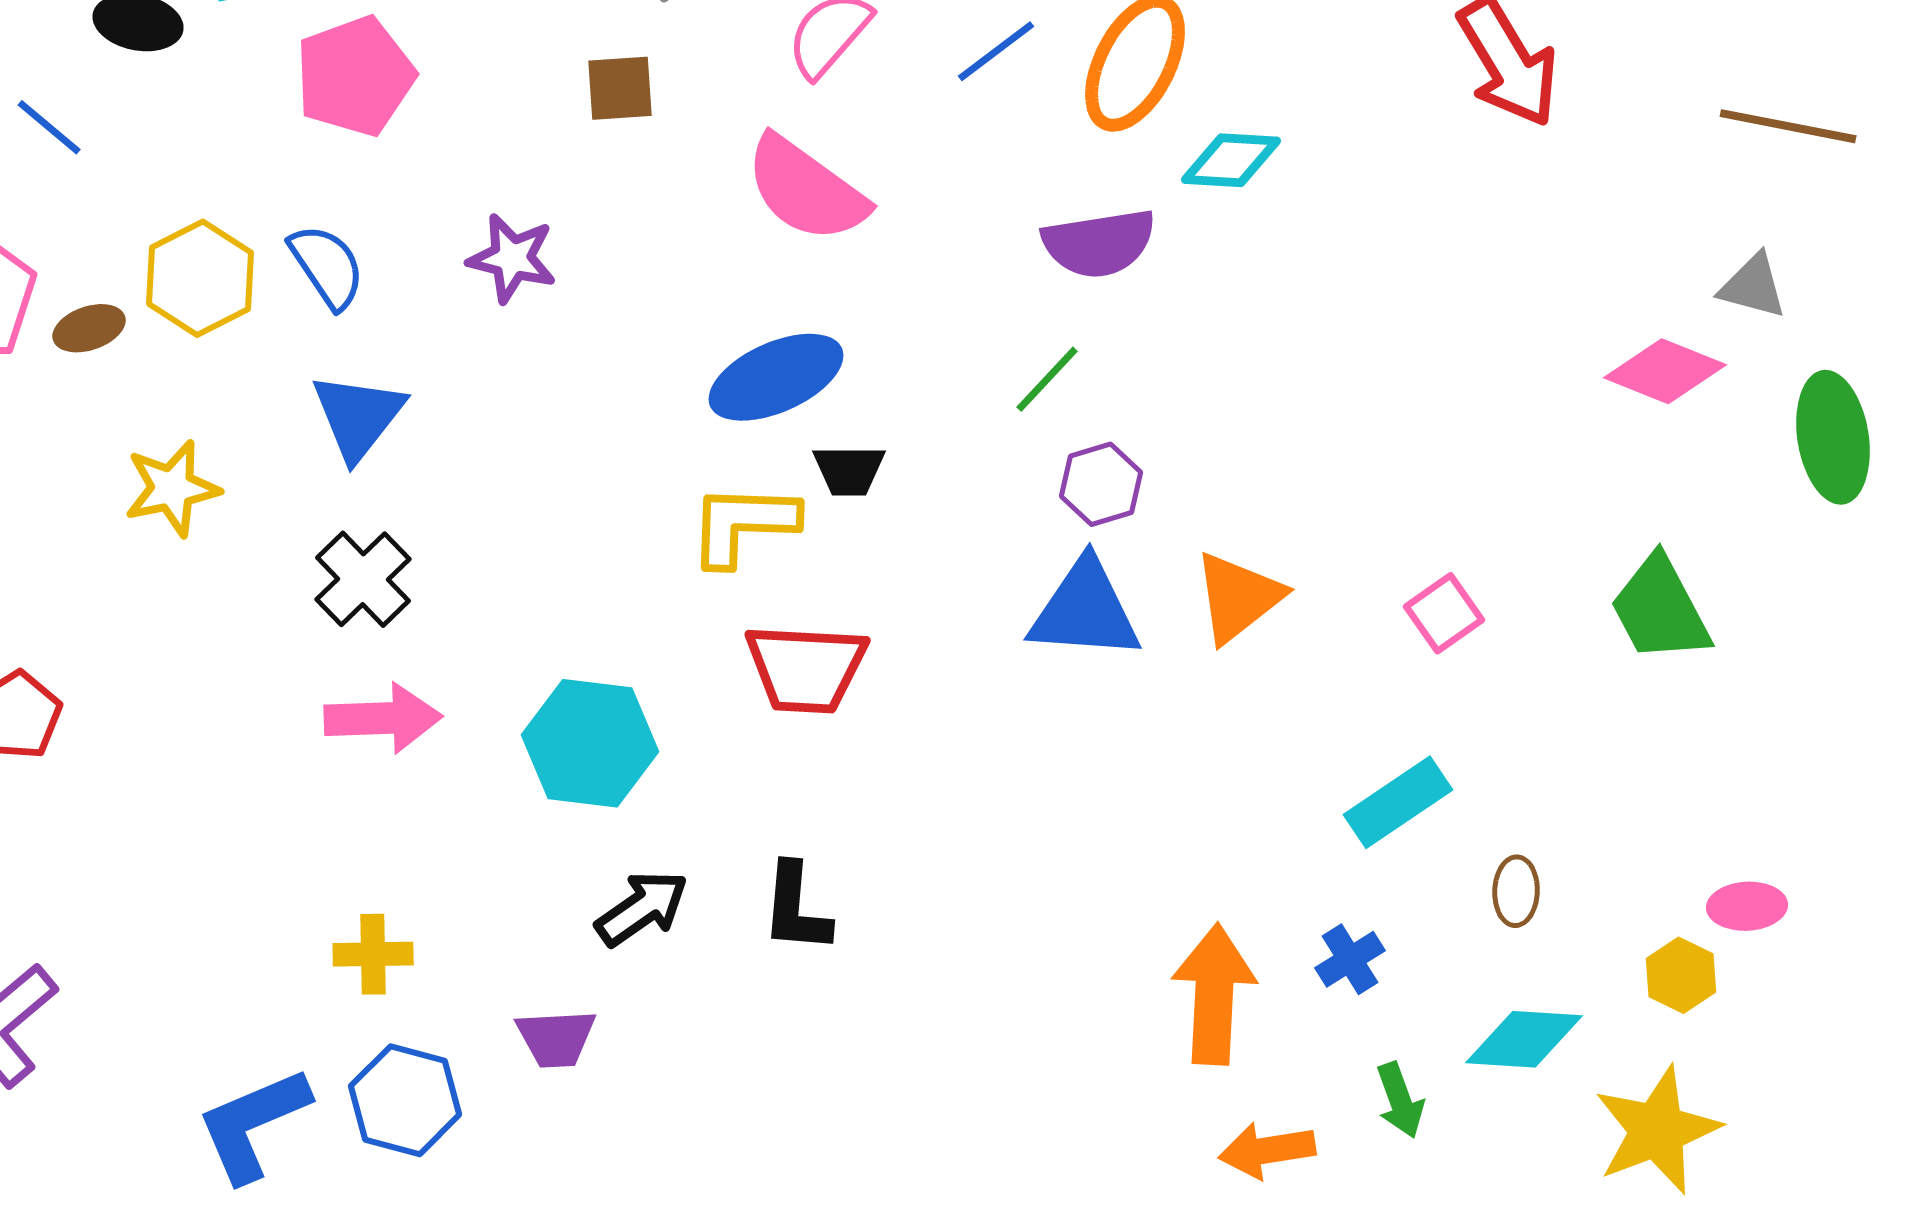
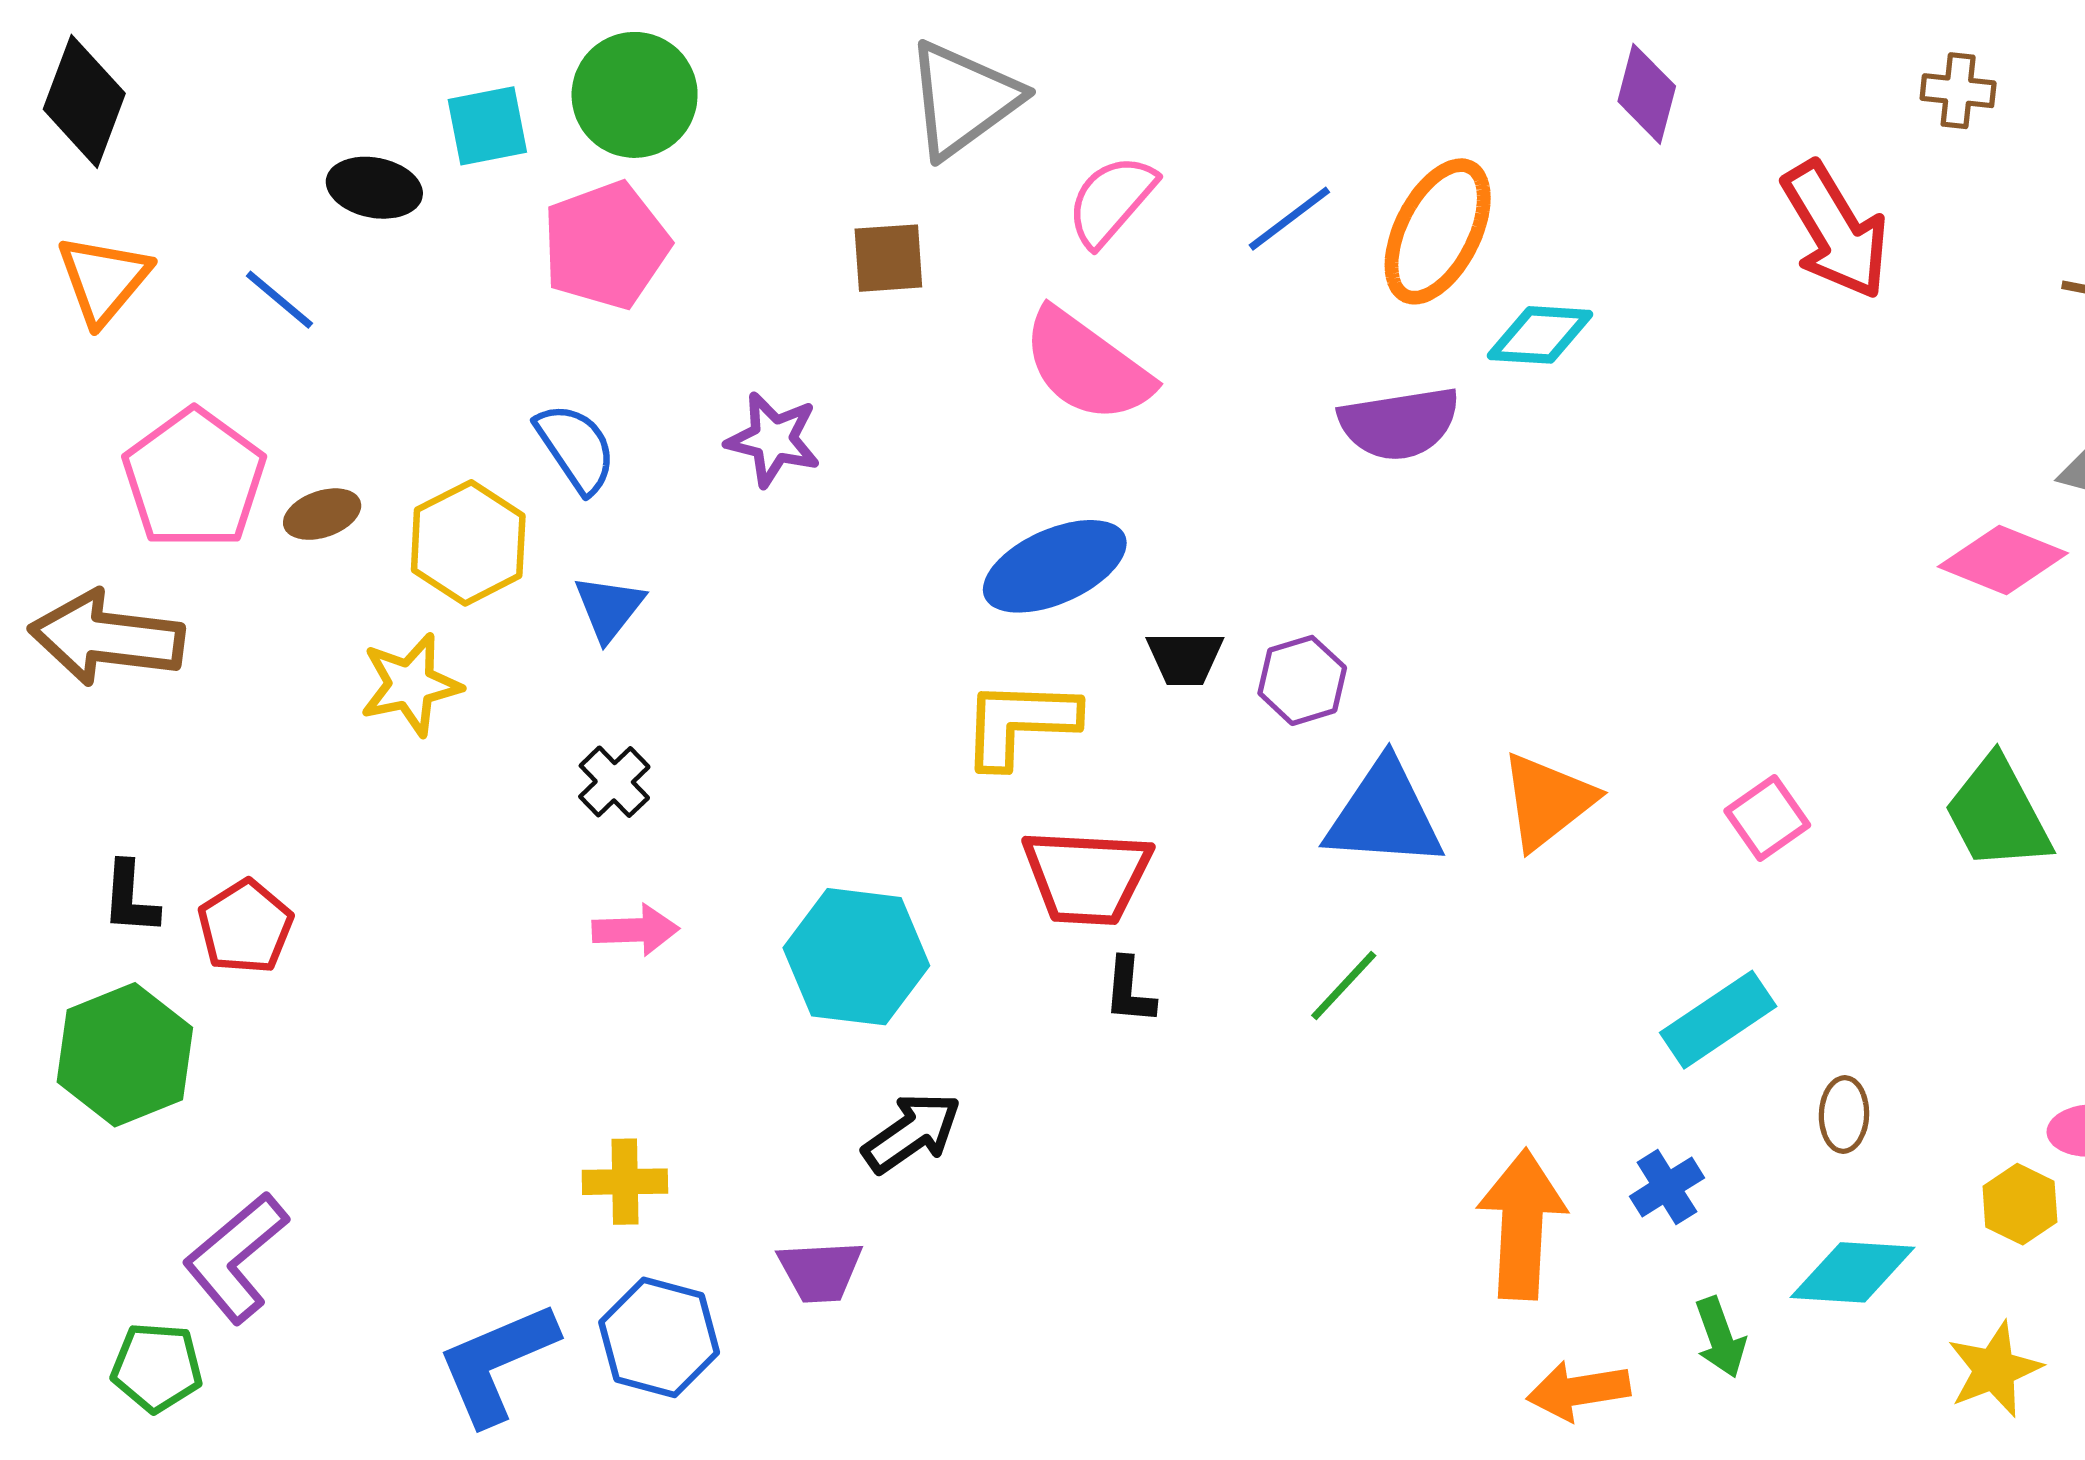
yellow hexagon: (200, 278) -> (468, 543), moved
green line: (1047, 379) -> (1344, 985), moved
blue triangle: (358, 416) -> (609, 608), size x0.7
black trapezoid: (849, 470) -> (1185, 658), moved
purple hexagon: (1101, 484) -> (1302, 680), moved
black cross: (363, 579) -> (614, 782), size x0.7
pink arrow: (383, 718) -> (636, 930), size x0.7
black L-shape: (796, 908) -> (1129, 991), moved, size x0.7
yellow star: (1657, 1130) -> (1994, 1369), size x0.7

